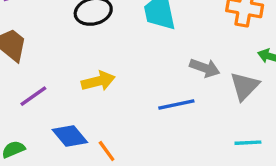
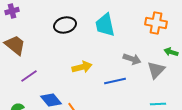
yellow arrow: (98, 81) -> (82, 67), moved

